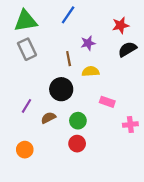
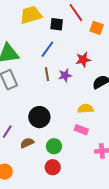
red star: (121, 25) -> (83, 60), moved
brown line: (69, 59) -> (47, 74), moved
yellow semicircle: (91, 71) -> (86, 109), moved

